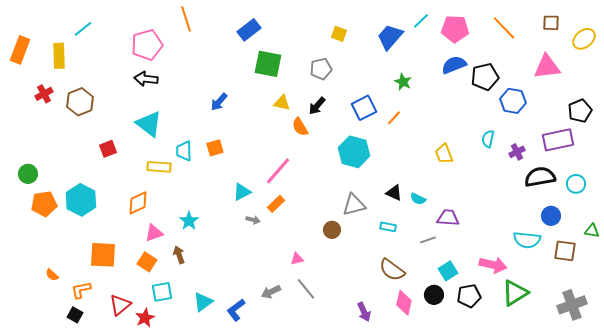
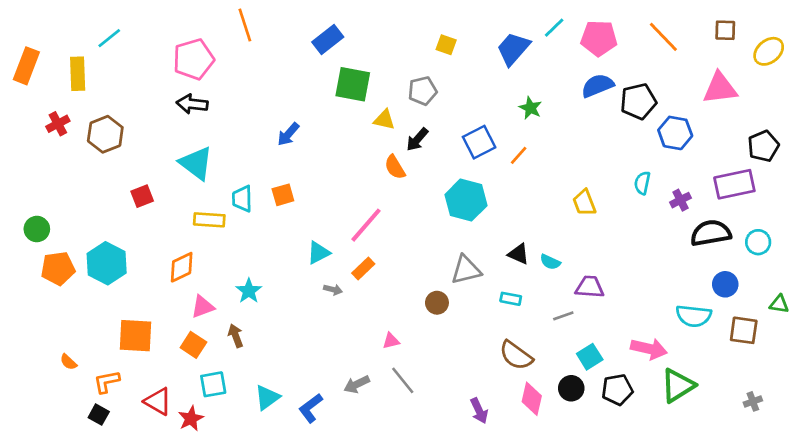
yellow triangle: (282, 103) -> (384, 120), moved
red triangle: (120, 305) -> (158, 401), turned -50
gray cross: (572, 305) -> (753, 401), size x0.5

